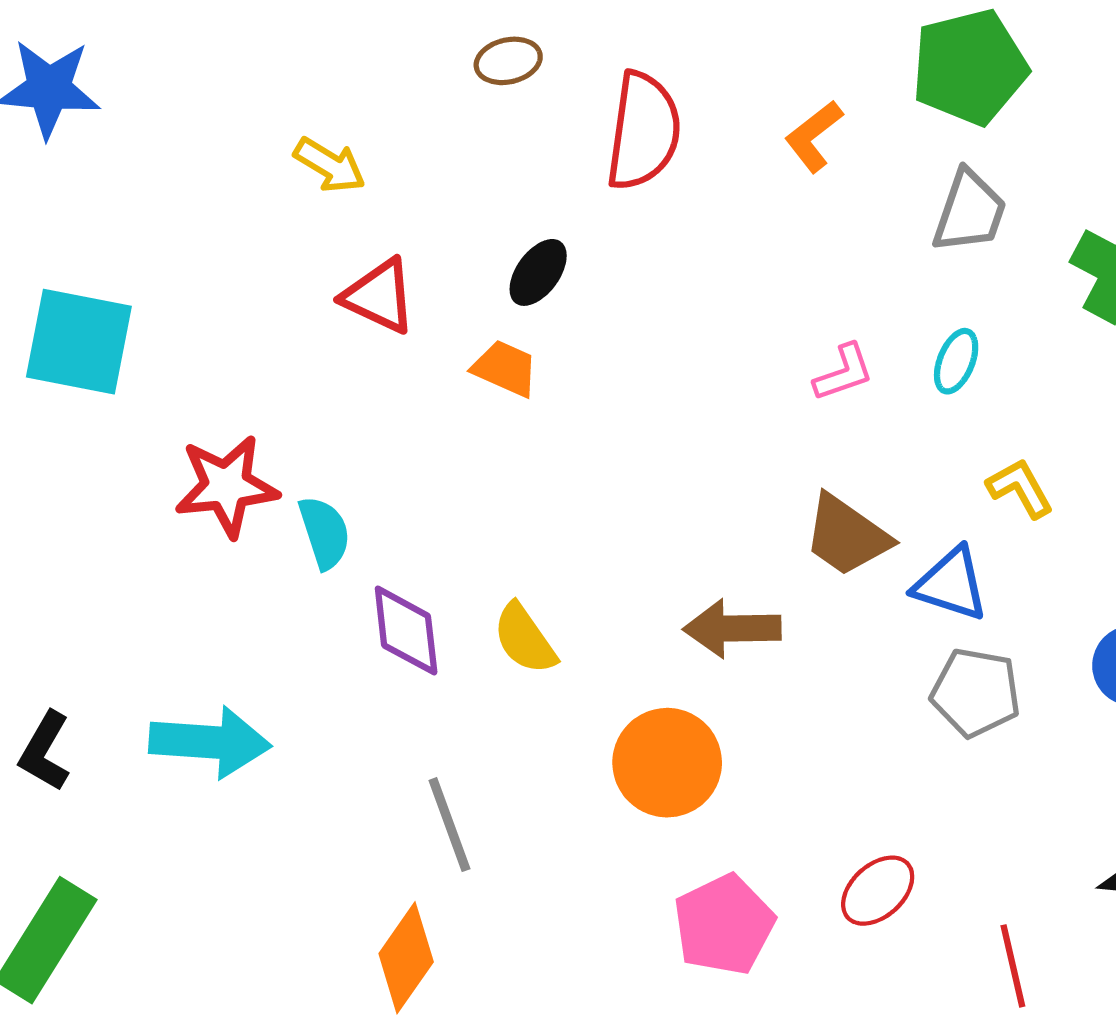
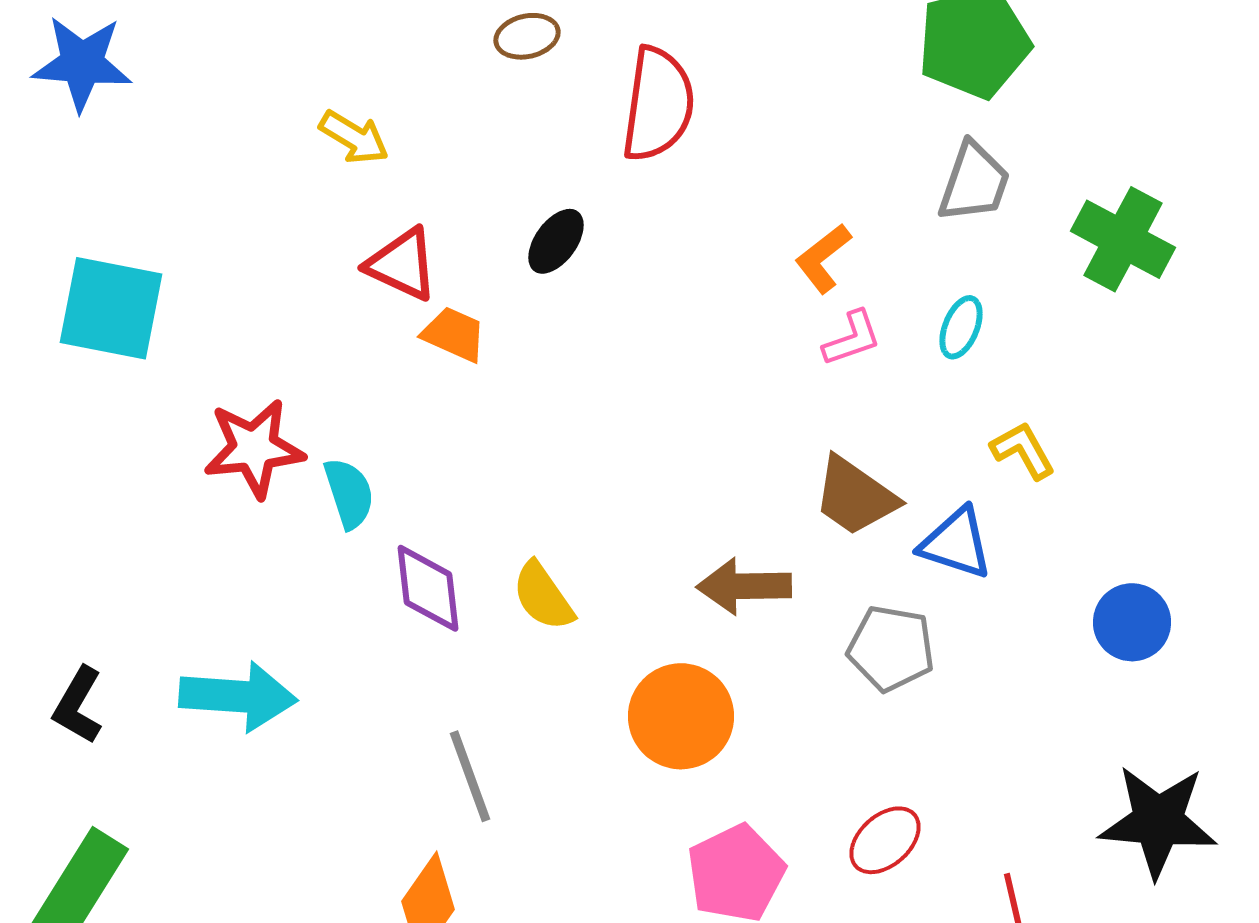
orange L-shape: (814, 136) -> (823, 258), moved
orange trapezoid: (505, 368) -> (454, 334), moved
gray pentagon: (976, 692) -> (891, 648), moved

